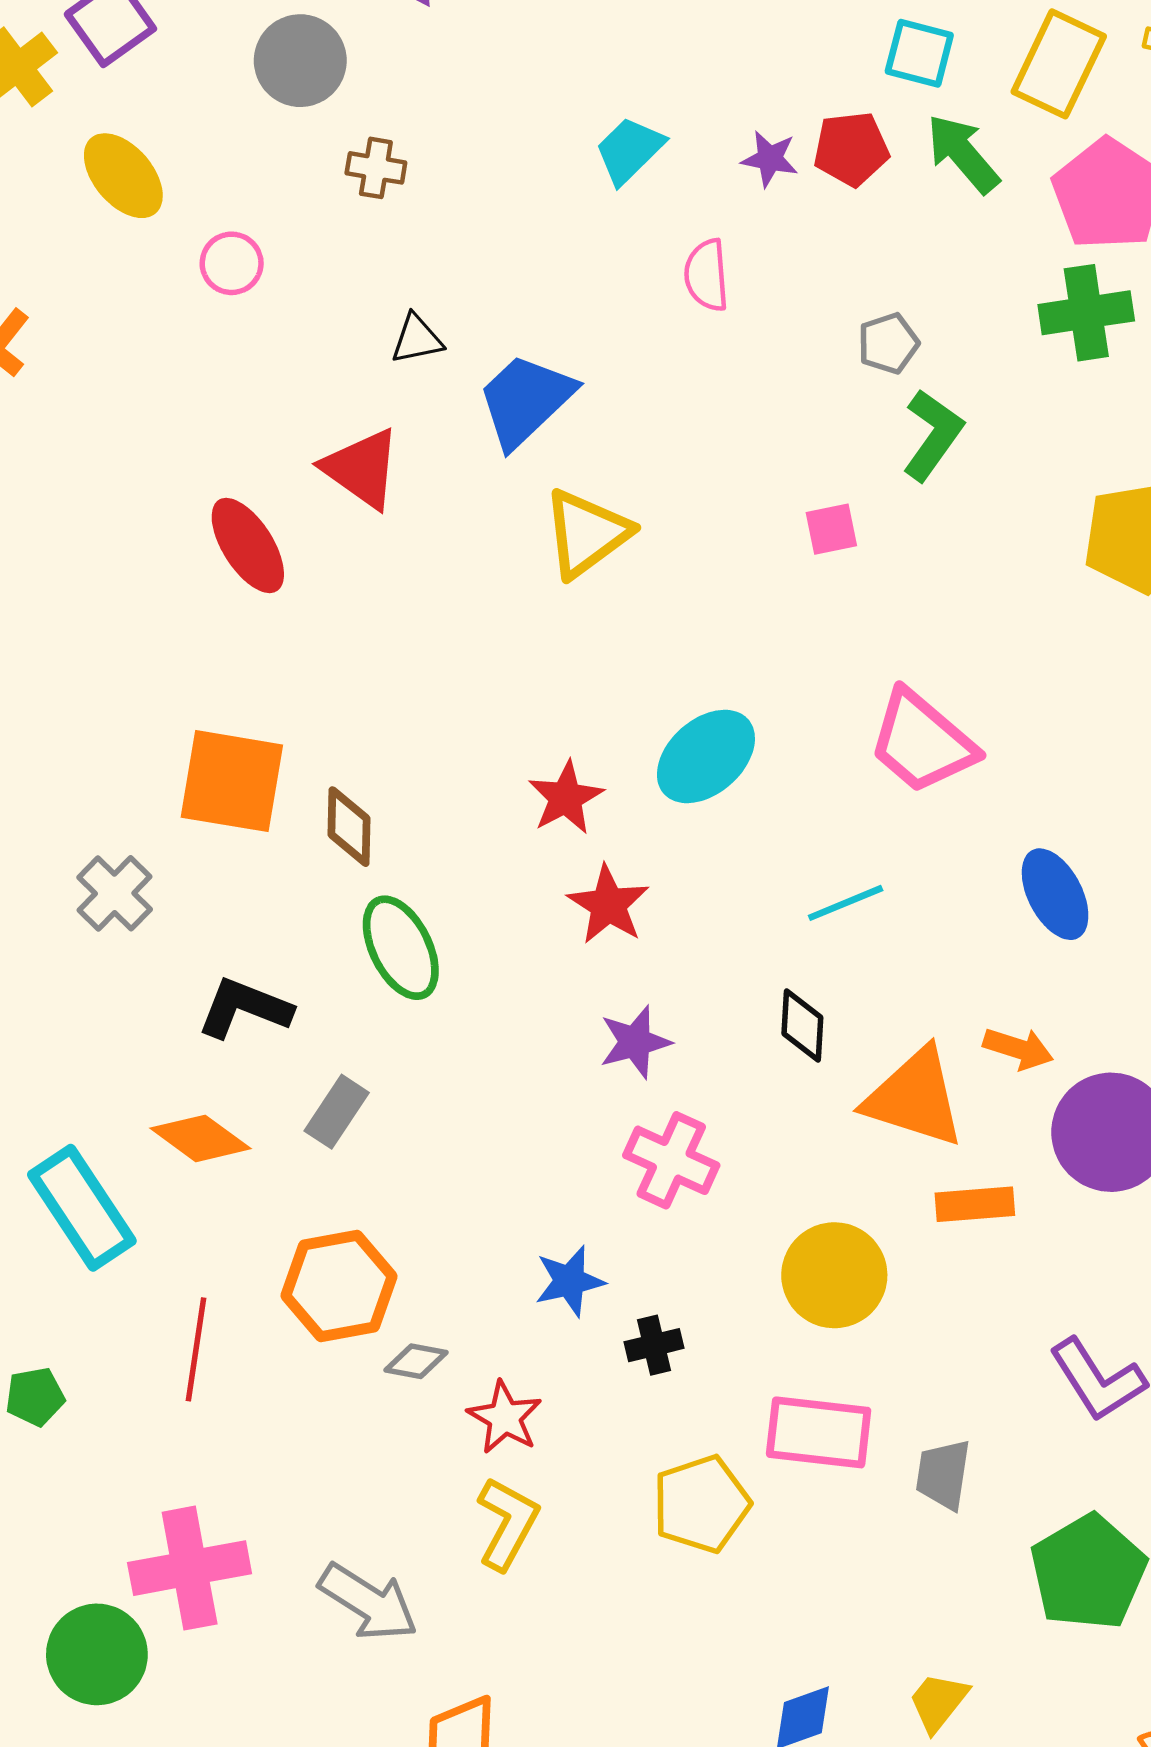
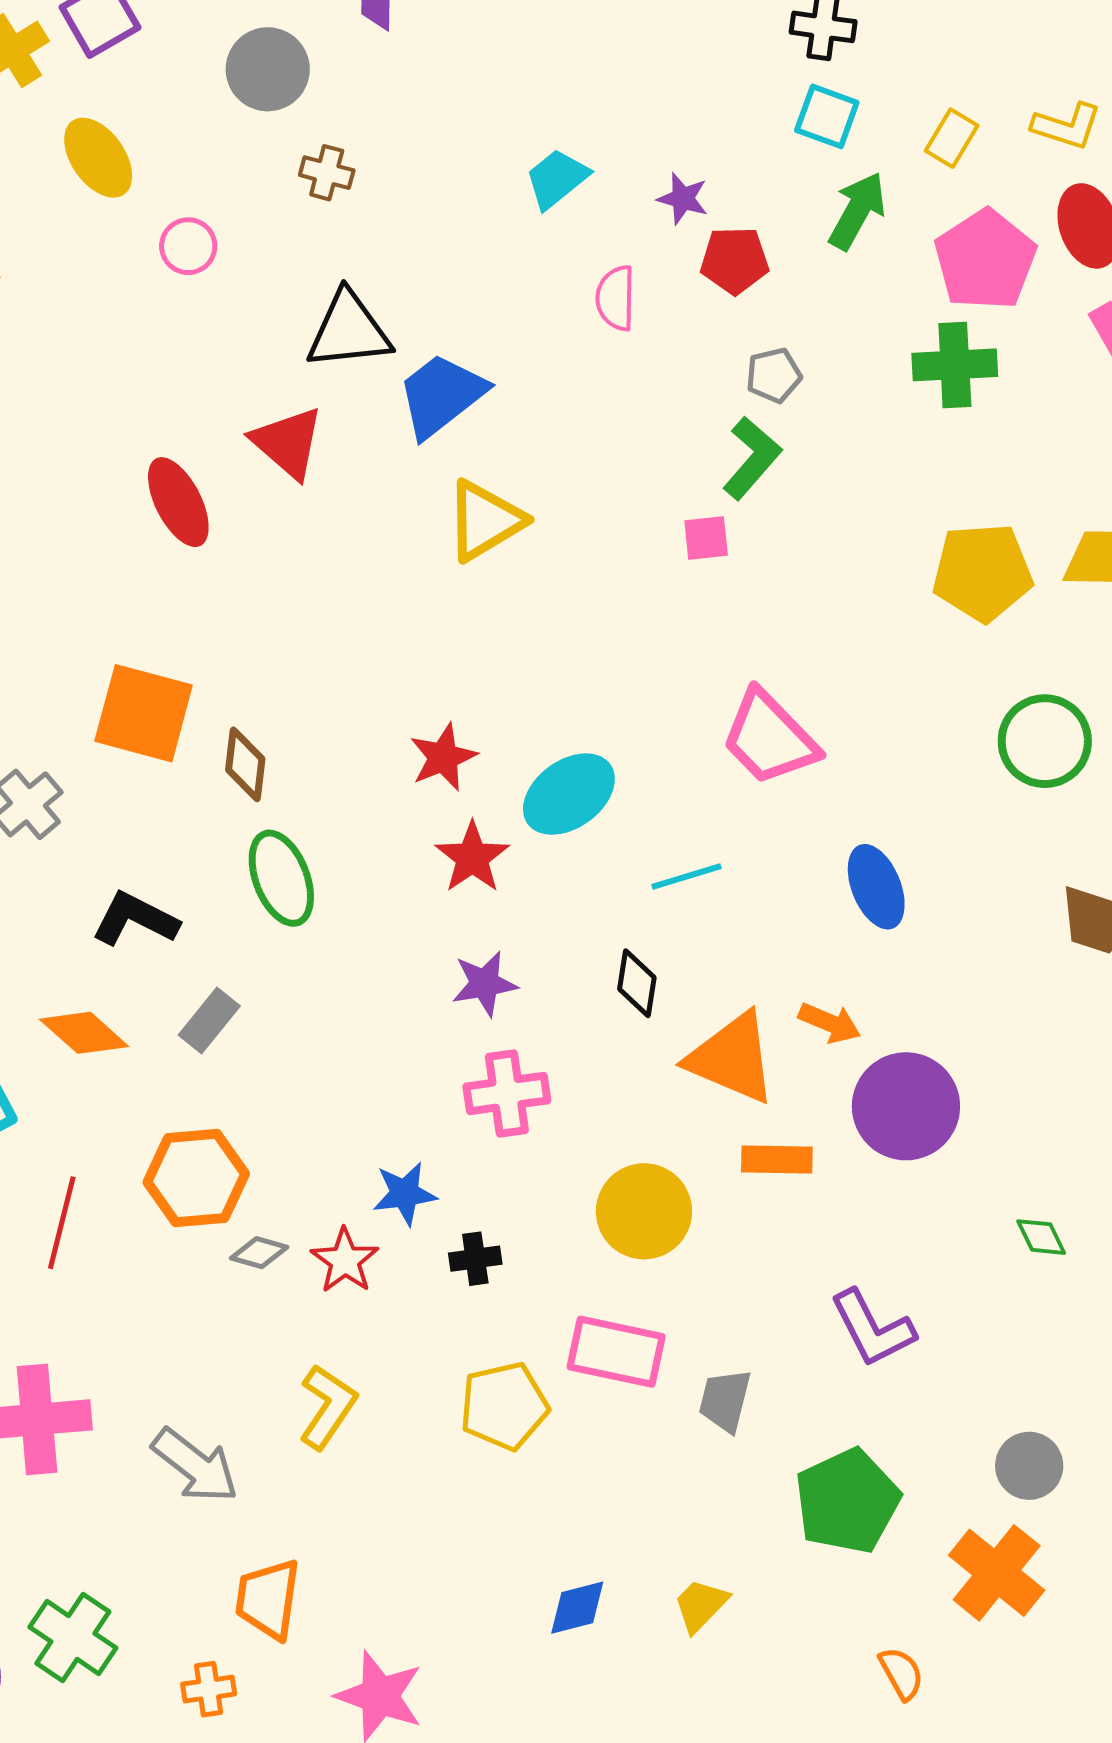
yellow rectangle: (1059, 64) -> (952, 138), size x0.6
red pentagon: (851, 149) -> (735, 260), moved
green arrow: (963, 154) -> (857, 211), turned 64
black triangle: (417, 339) -> (349, 331), size x1.8
green L-shape: (933, 435) -> (752, 458), moved
cyan ellipse: (706, 756) -> (569, 794), moved
pink cross: (671, 1160) -> (507, 1093), turned -38
red star: (505, 1417) -> (345, 1261), moved

